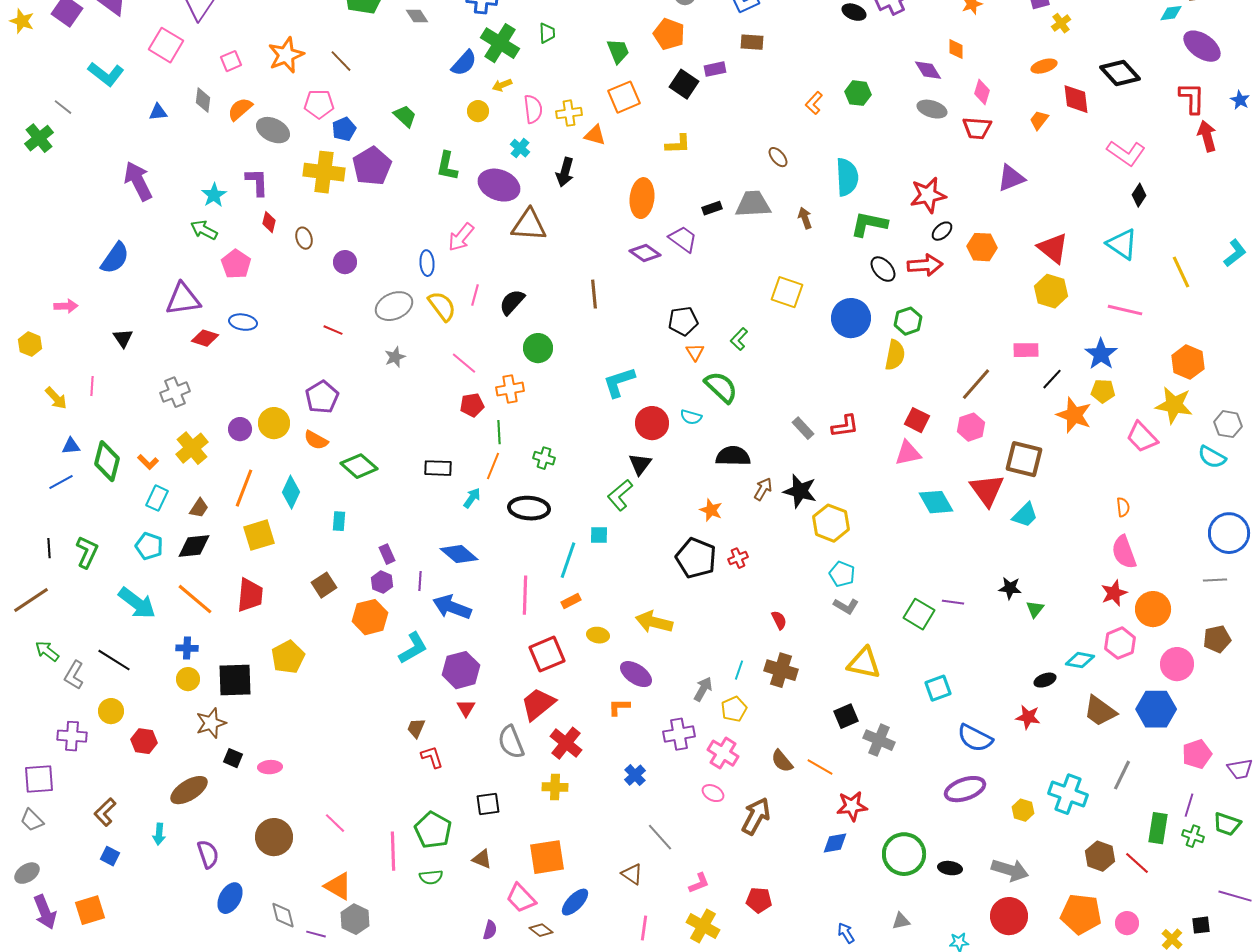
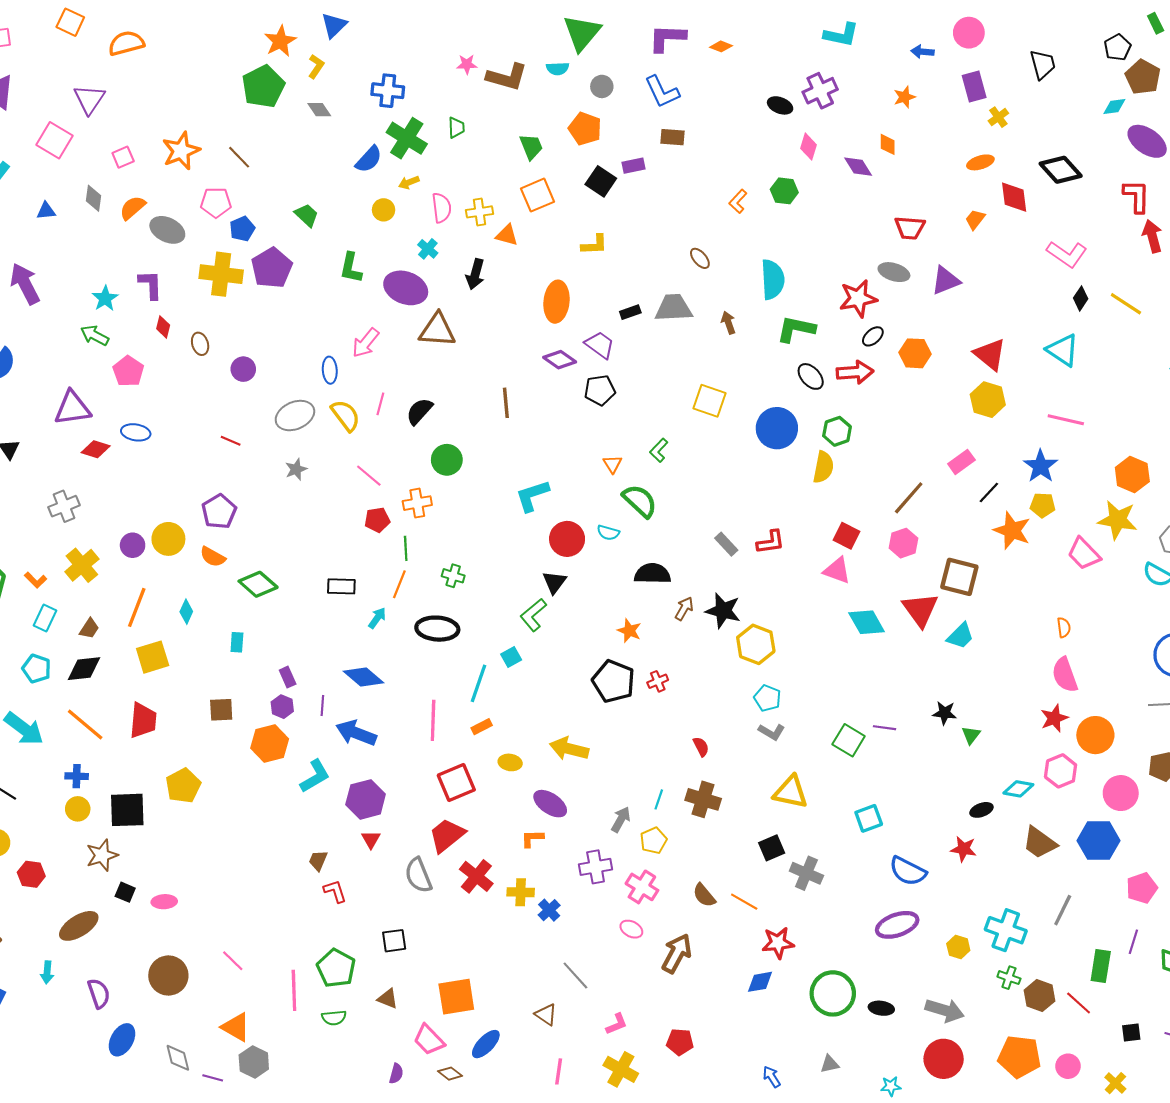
pink diamond: (982, 92) -> (809, 147), moved
gray ellipse: (932, 109) -> (894, 272), moved
yellow line: (1181, 272) -> (1126, 304), moved, turned -32
black pentagon: (683, 321) -> (600, 390), moved
pink rectangle: (1026, 350) -> (961, 462), turned -35
pink triangle: (908, 453) -> (837, 571), turned 32
cyan diamond: (291, 492) -> (186, 612), size x0.7
cyan square: (599, 535) -> (511, 657), turned -30
brown square: (324, 585) -> (221, 710), turned 30
yellow cross: (555, 787) -> (521, 892), moved
green cross: (1193, 836) -> (1009, 978), moved
black square: (1201, 925) -> (1131, 1032), moved

